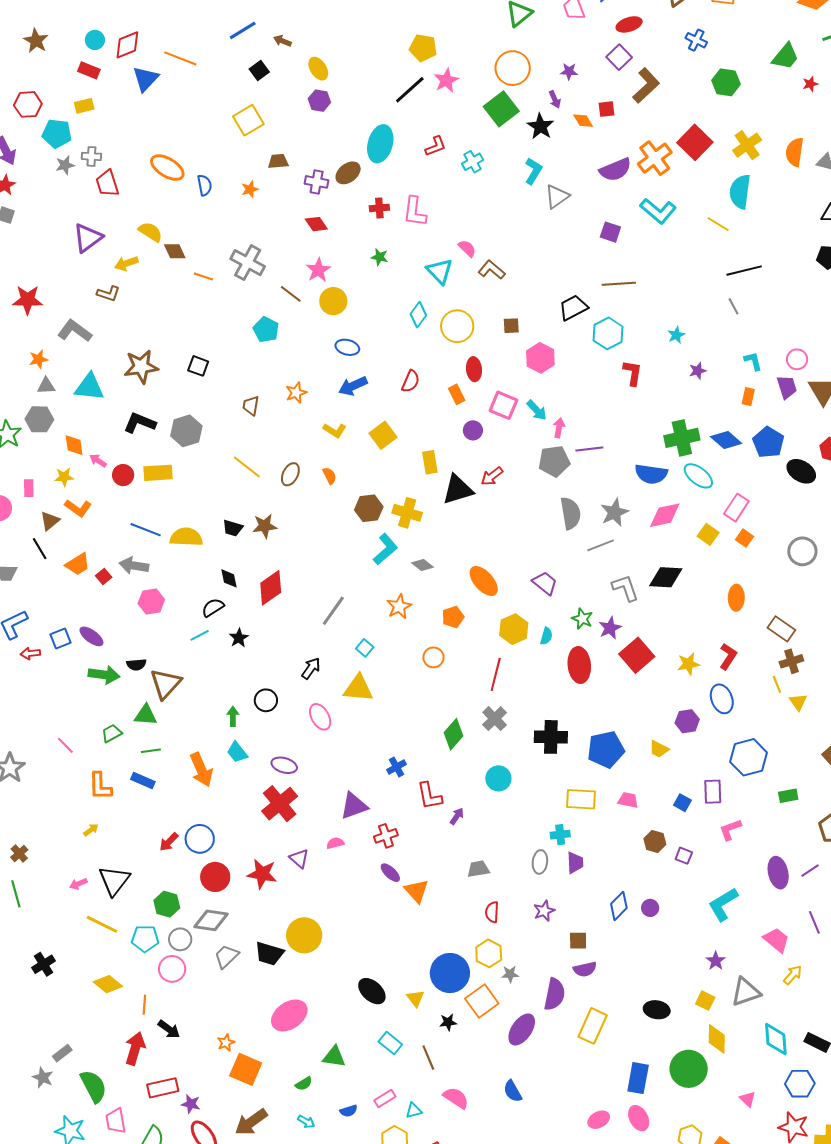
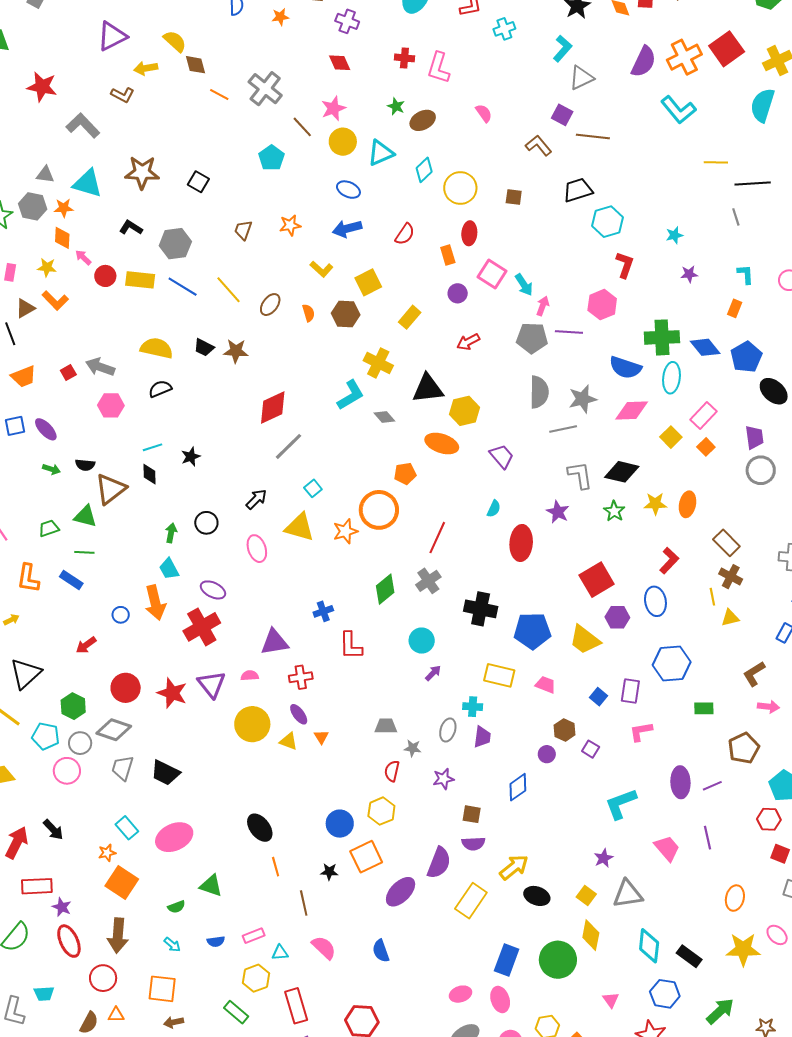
purple semicircle: (615, 170) -> (644, 62), turned -52
brown ellipse: (348, 173) -> (423, 120), moved
yellow line: (718, 224) -> (716, 162), moved, turned -40
purple square: (610, 232) -> (562, 115), moved
brown L-shape: (492, 270) -> (539, 145), moved
cyan triangle: (440, 271) -> (381, 153), moved, turned 40
brown line: (619, 284) -> (593, 136), moved
pink hexagon: (540, 358) -> (602, 305), moved
orange star: (38, 359) -> (64, 208), moved
purple trapezoid: (787, 387) -> (754, 437), moved
black L-shape: (140, 423) -> (131, 228), size x0.7
yellow rectangle: (430, 462) -> (410, 317), turned 40
cyan ellipse: (698, 476) -> (671, 378), turned 48
black triangle: (458, 489) -> (428, 389), moved
brown hexagon: (369, 508) -> (346, 314), moved
blue line: (146, 530) -> (183, 287), moved
orange trapezoid: (78, 564) -> (24, 376), moved
black diamond: (229, 578) -> (149, 474), moved
orange ellipse: (484, 581) -> (442, 444), turned -40
red diamond: (271, 588) -> (273, 407), moved
orange star: (399, 607) -> (345, 531), moved
black semicircle: (213, 608) -> (160, 389), moved
green star: (582, 619) -> (614, 511), moved
purple star: (610, 628) -> (558, 512), turned -30
yellow hexagon: (514, 629) -> (465, 411), moved
red square: (637, 655) -> (597, 580), moved
orange circle: (433, 657) -> (379, 510), size x1.8
brown cross: (791, 661) -> (731, 577), turned 35
yellow star: (688, 664) -> (655, 504), moved
green arrow: (104, 675) -> (51, 469), size x0.6
yellow triangle: (798, 702) -> (730, 618), turned 42
yellow trapezoid: (659, 749) -> (585, 640), size x1.6
orange arrow: (201, 770) -> (155, 603), moved
purple arrow: (457, 816) -> (433, 673), moved
blue circle: (200, 839) -> (121, 615), moved, size x0.6
purple triangle: (299, 858) -> (211, 684), size x1.4
orange triangle: (417, 891) -> (321, 737), size x0.6
purple circle: (650, 908) -> (547, 754), moved
yellow circle: (304, 935) -> (252, 724), moved
gray trapezoid: (226, 956) -> (123, 768), turned -40
blue circle: (450, 973) -> (340, 824), size x0.7
gray star: (510, 974) -> (413, 748), moved
yellow arrow: (793, 975) -> (514, 867), moved, size x1.4
yellow triangle: (415, 998) -> (289, 741), moved, turned -42
orange line: (144, 1005) -> (276, 867), moved, turned -30
cyan rectangle: (390, 1043) -> (127, 828), moved
brown arrow: (251, 1122) -> (118, 935), turned -60

